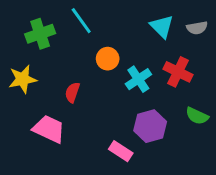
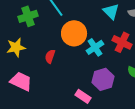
orange circle: (108, 59) -> (74, 33), size x1.6
pink trapezoid: (49, 129) -> (21, 81), moved

